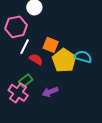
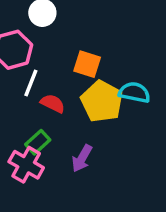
orange square: (51, 45) -> (87, 64), moved
purple arrow: (50, 92) -> (82, 158), turned -35

